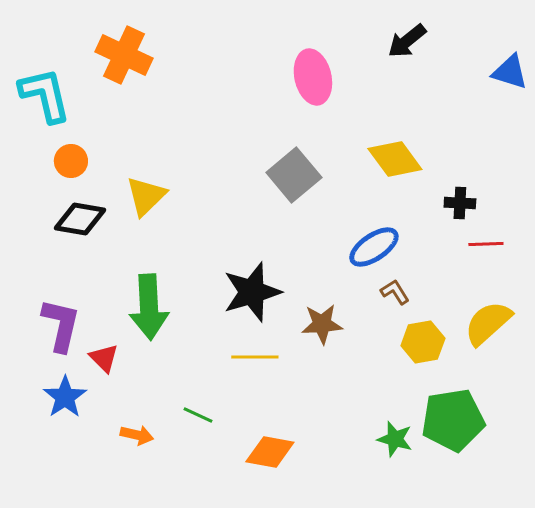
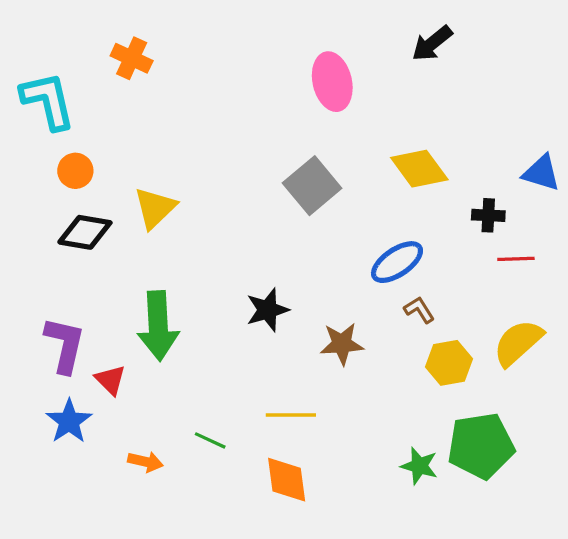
orange cross: (124, 55) -> (132, 58), size x0.7
blue triangle: (510, 72) -> (541, 173), moved
black star: (252, 292) -> (267, 310), size x0.7
yellow line: (255, 357) -> (291, 415), moved
orange diamond: (270, 452) -> (287, 480), turned 72

